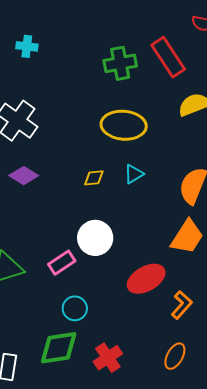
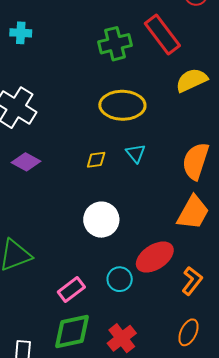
cyan triangle: (134, 174) -> (136, 153), turned -35
pink rectangle: (62, 263) -> (71, 289), moved
cyan circle: (75, 308) -> (120, 279), moved

